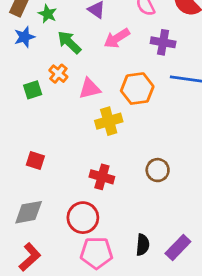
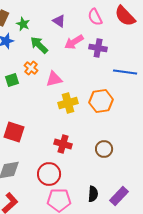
purple cross: (163, 42) -> (98, 48), moved
orange hexagon: (137, 89) -> (101, 101), moved
red square: (35, 161) -> (14, 132), size x1.5
brown circle: (158, 170) -> (104, 149), moved

